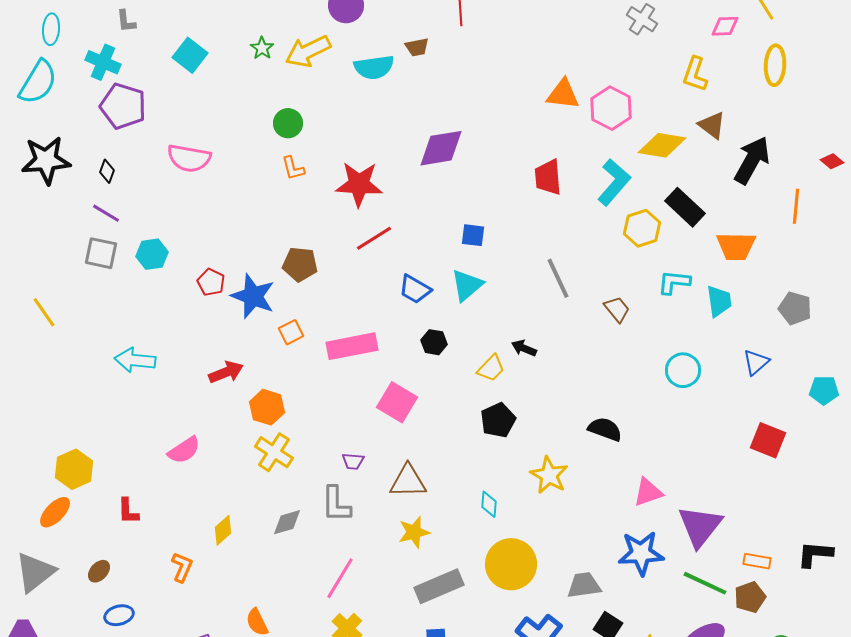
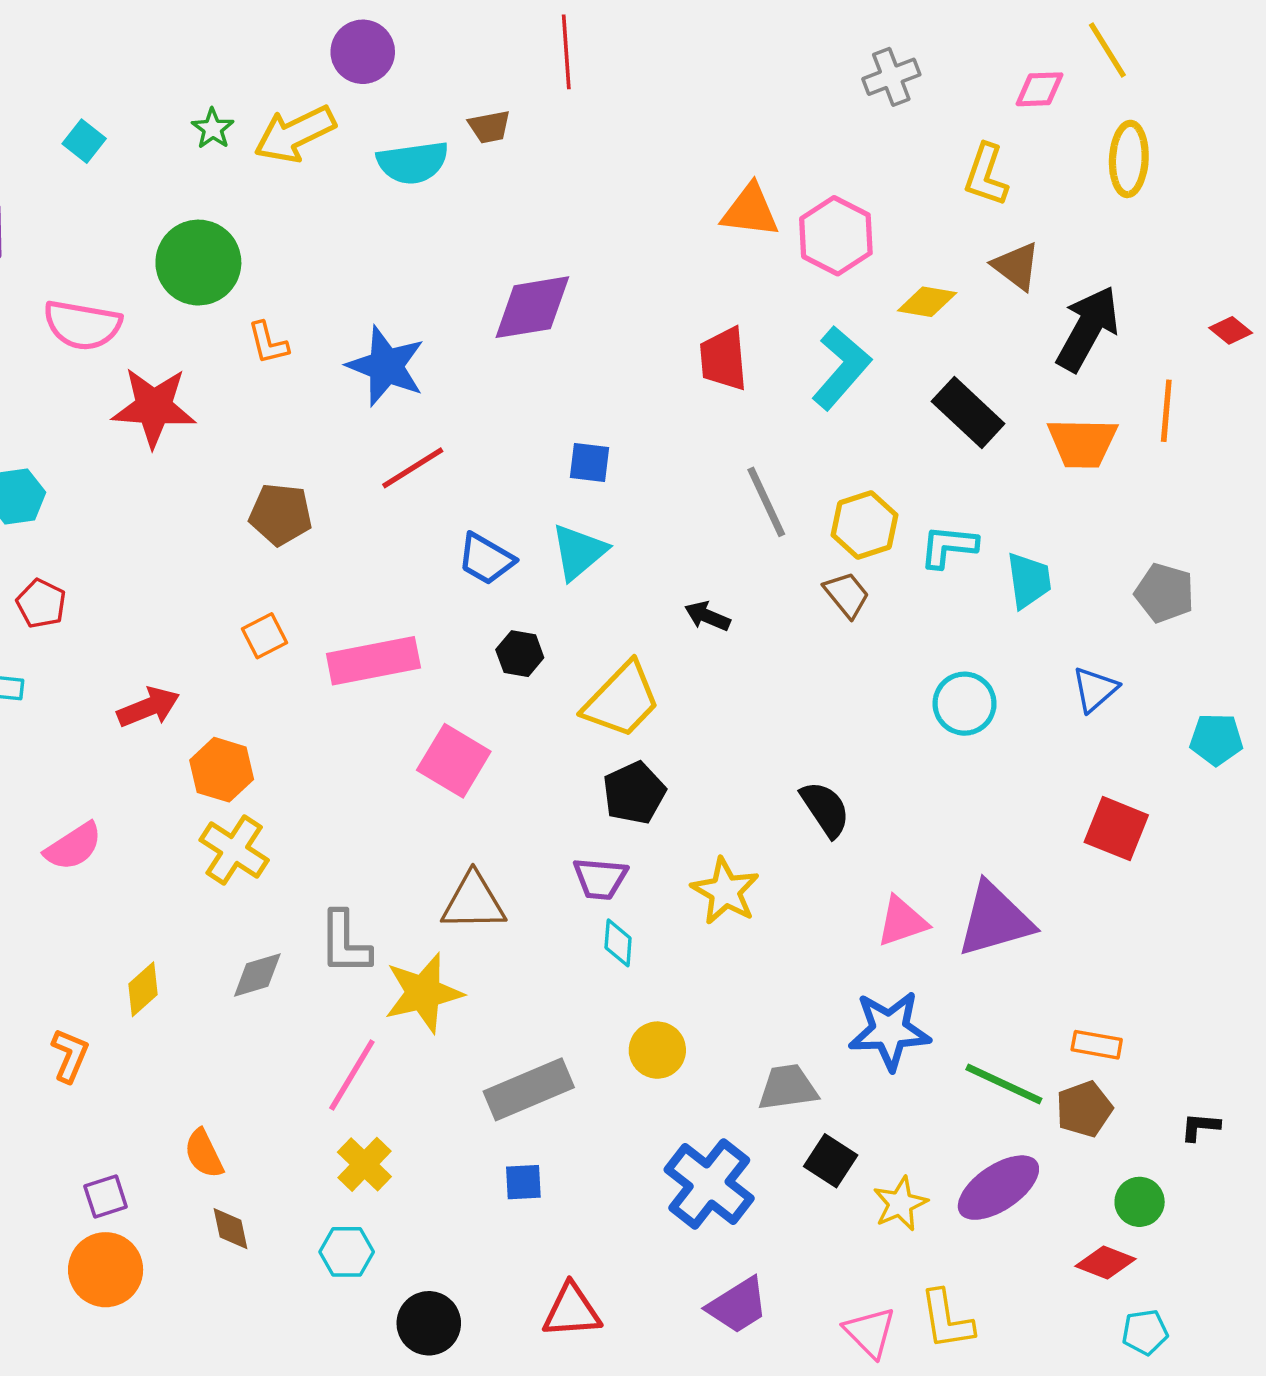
gray cross: (642, 19) -> (891, 77), turned 36
cyan square: (190, 55) -> (84, 141), size x0.7
green circle: (288, 123) -> (198, 263), moved, size x1.6
yellow diamond: (662, 145) -> (927, 302), size x0.7
red star: (359, 184) -> (154, 407), moved
yellow hexagon: (642, 228) -> (865, 525), moved
orange trapezoid: (736, 246) -> (1082, 443), moved
gray line: (558, 278) -> (766, 502), moved
red pentagon: (211, 282) -> (41, 604), moved
blue star: (253, 296) -> (386, 366), moved
black arrow: (524, 348) -> (707, 616), moved
yellow trapezoid: (491, 368) -> (622, 700), size x1.6
black semicircle: (605, 429) -> (825, 809), turned 36
purple trapezoid: (353, 461) -> (600, 879), moved, size x1.4
purple triangle: (700, 526) -> (995, 920), moved, turned 36
yellow star: (414, 532) -> (423, 993), moved, size x1.4
black L-shape: (815, 554) -> (1200, 1127), moved, size x0.6
yellow circle: (511, 564) -> (657, 1050), size x0.6

